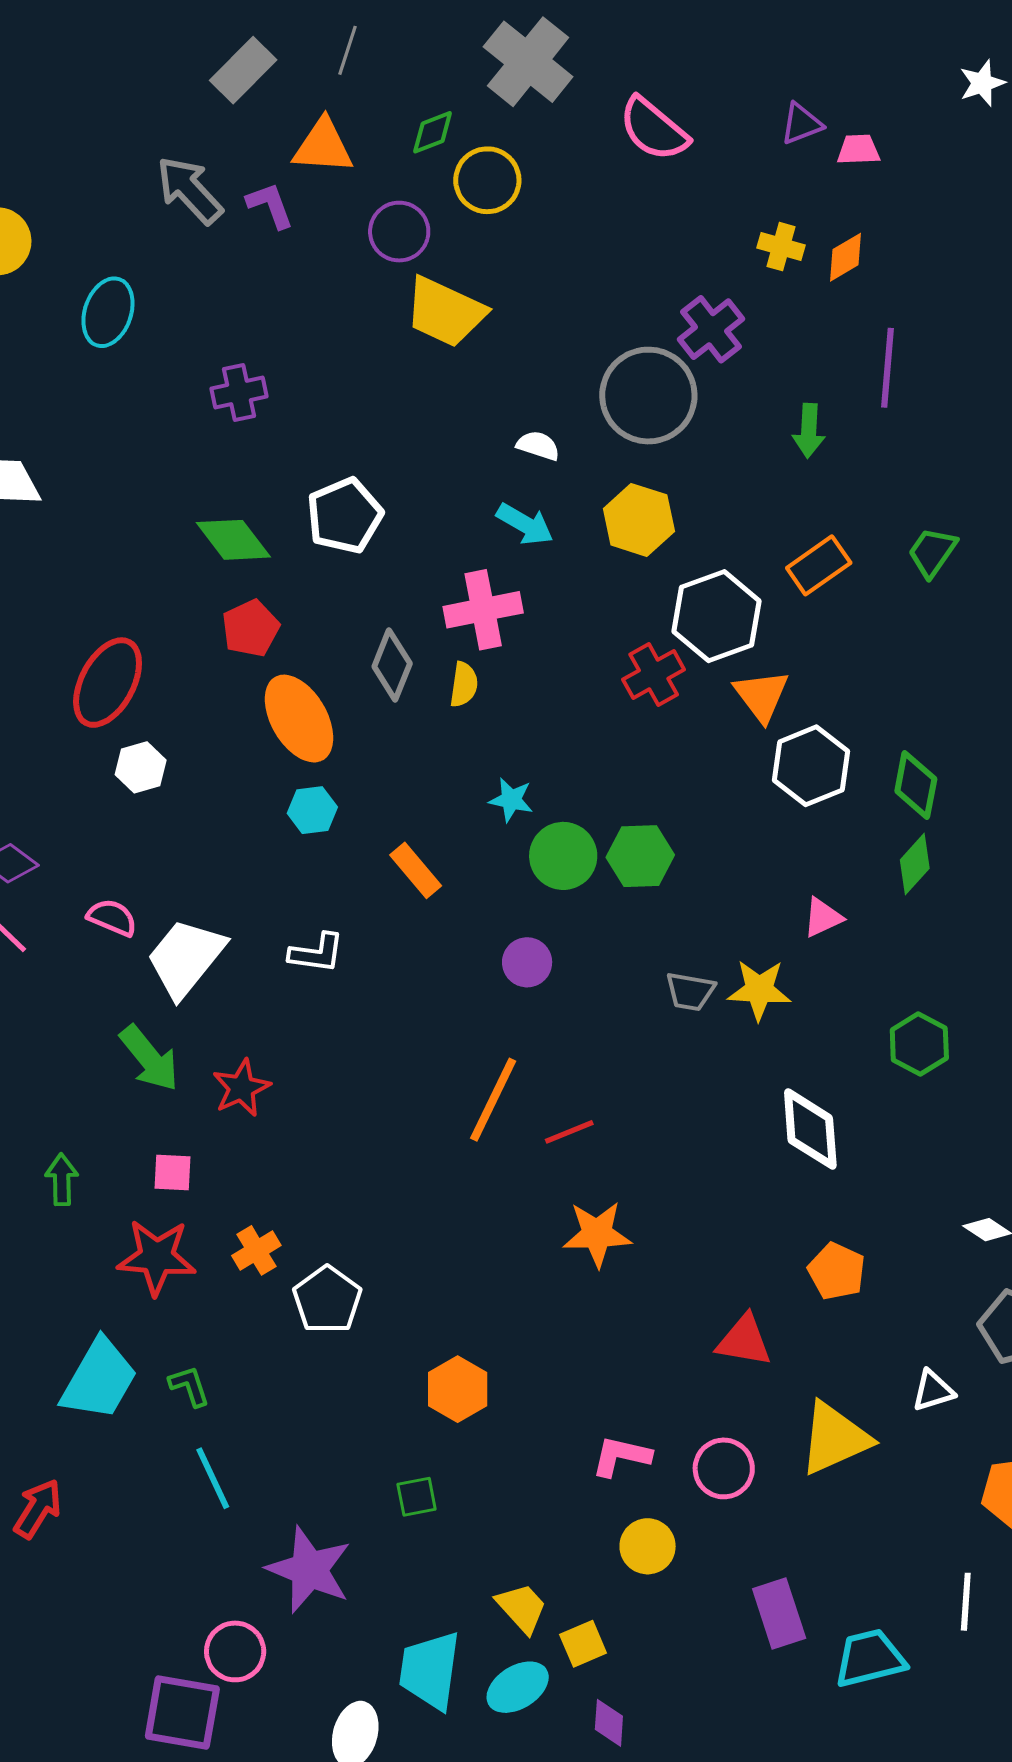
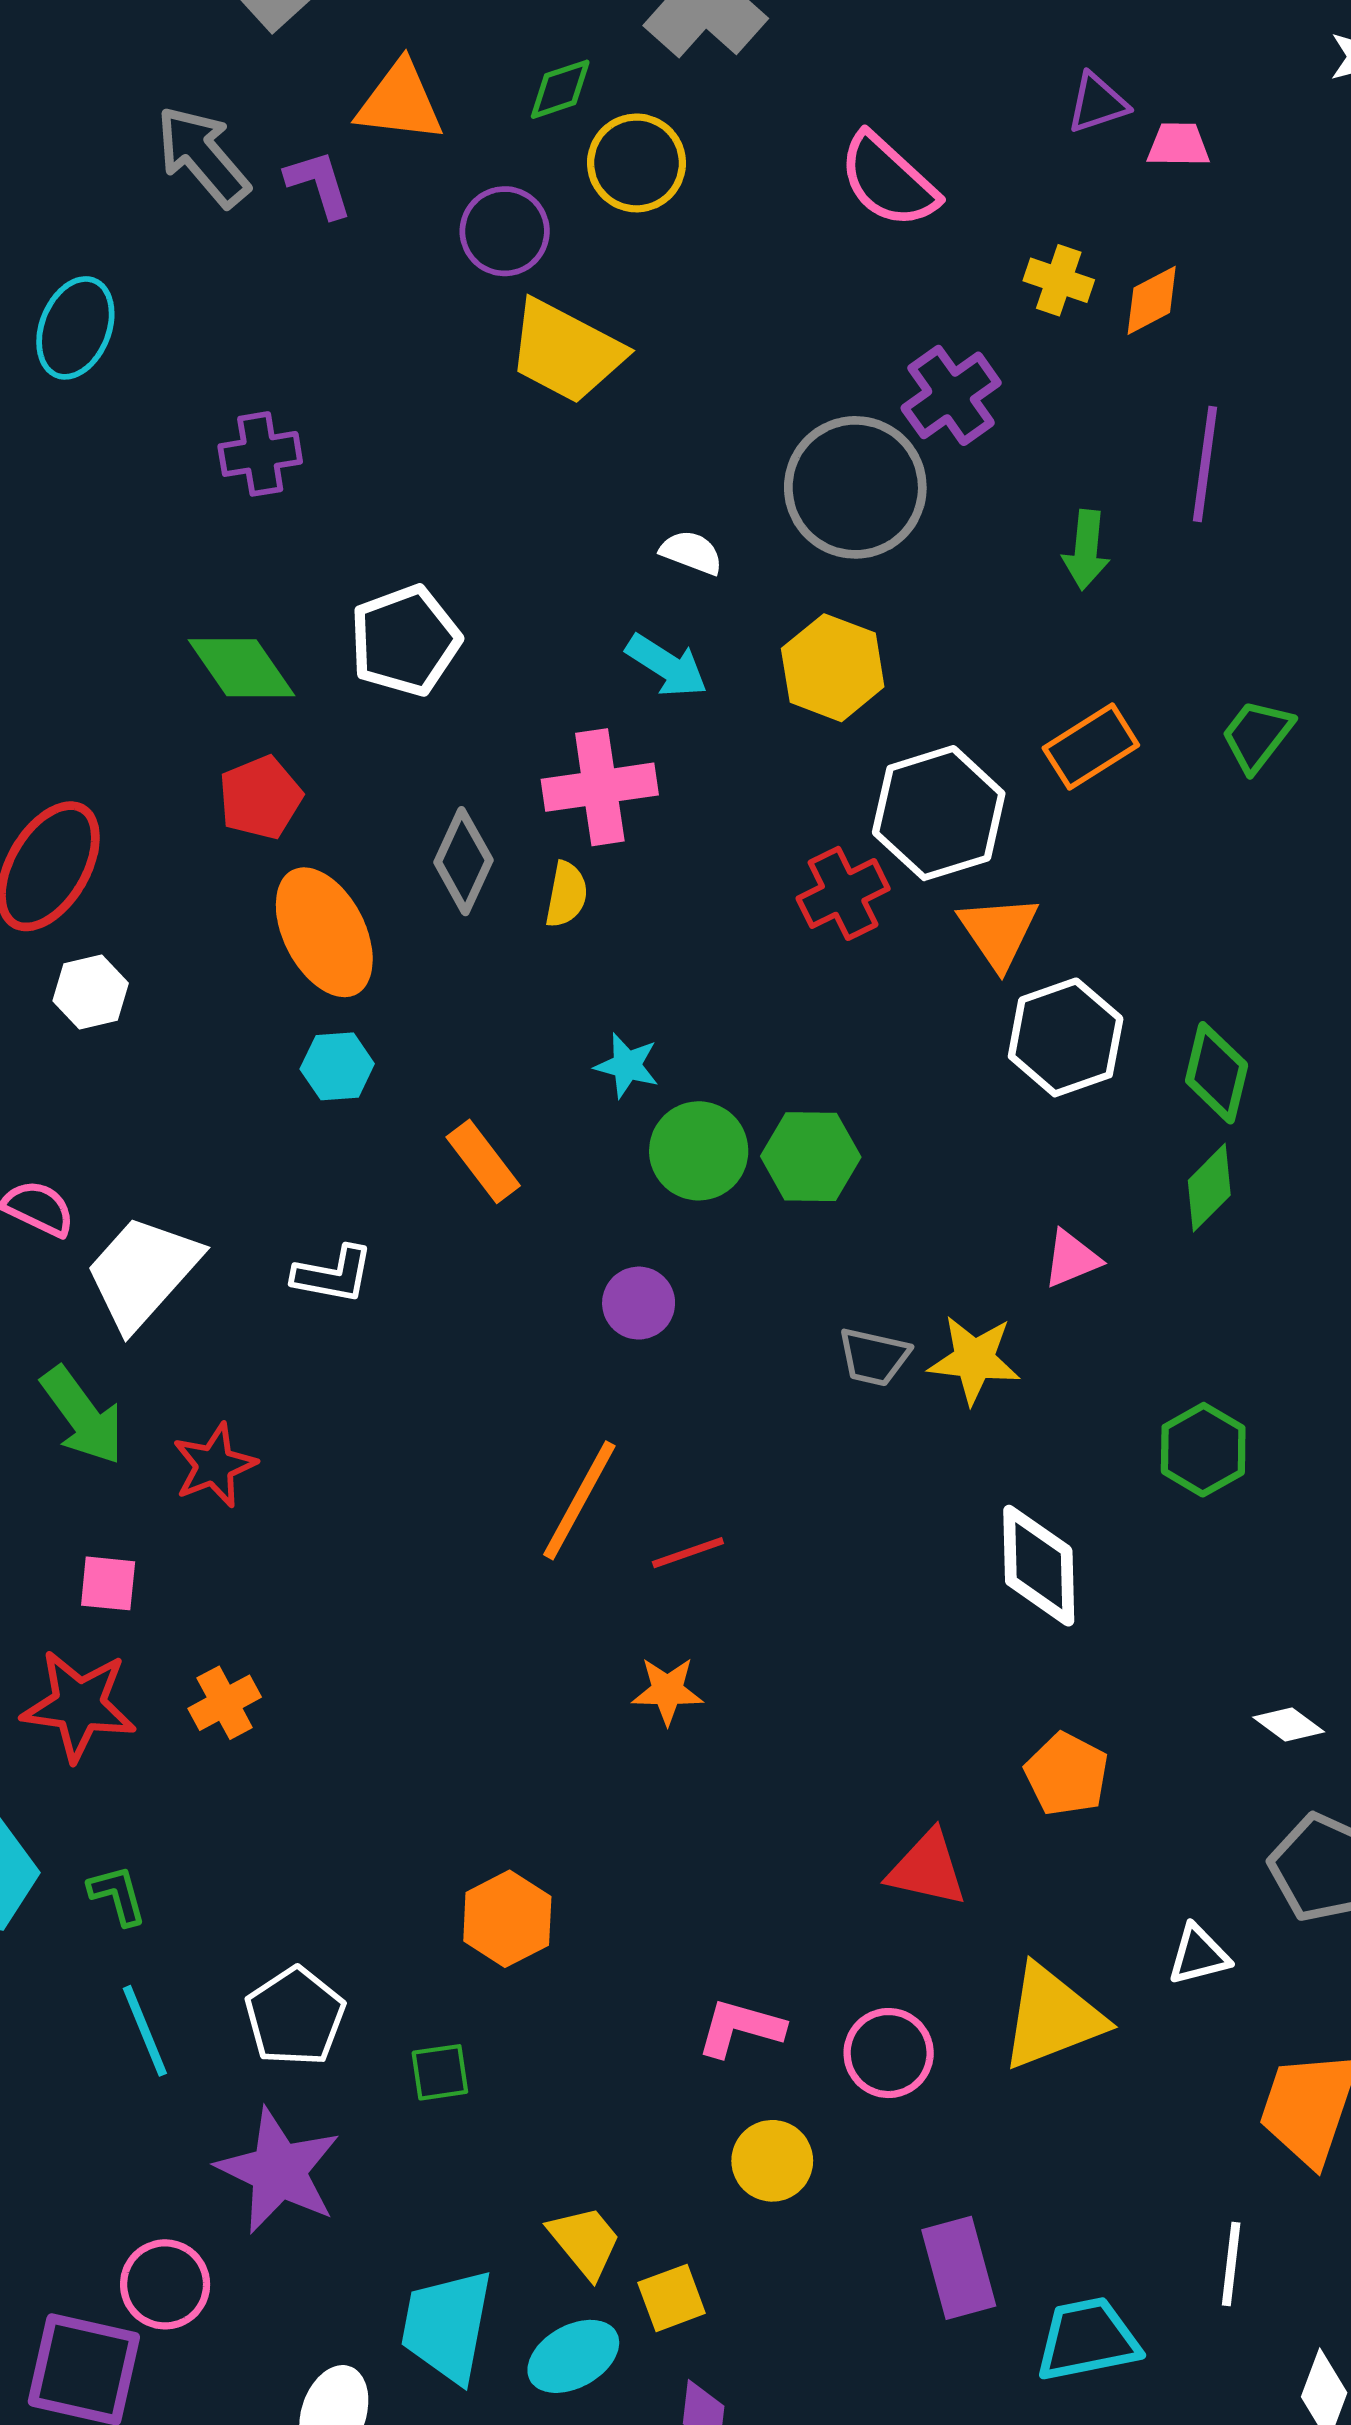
pink semicircle: (654, 129) -> (888, 181), moved
orange star: (597, 1234) -> (667, 1691), moved, size x0.7
white pentagon: (327, 1300) -> (295, 2017), moved

